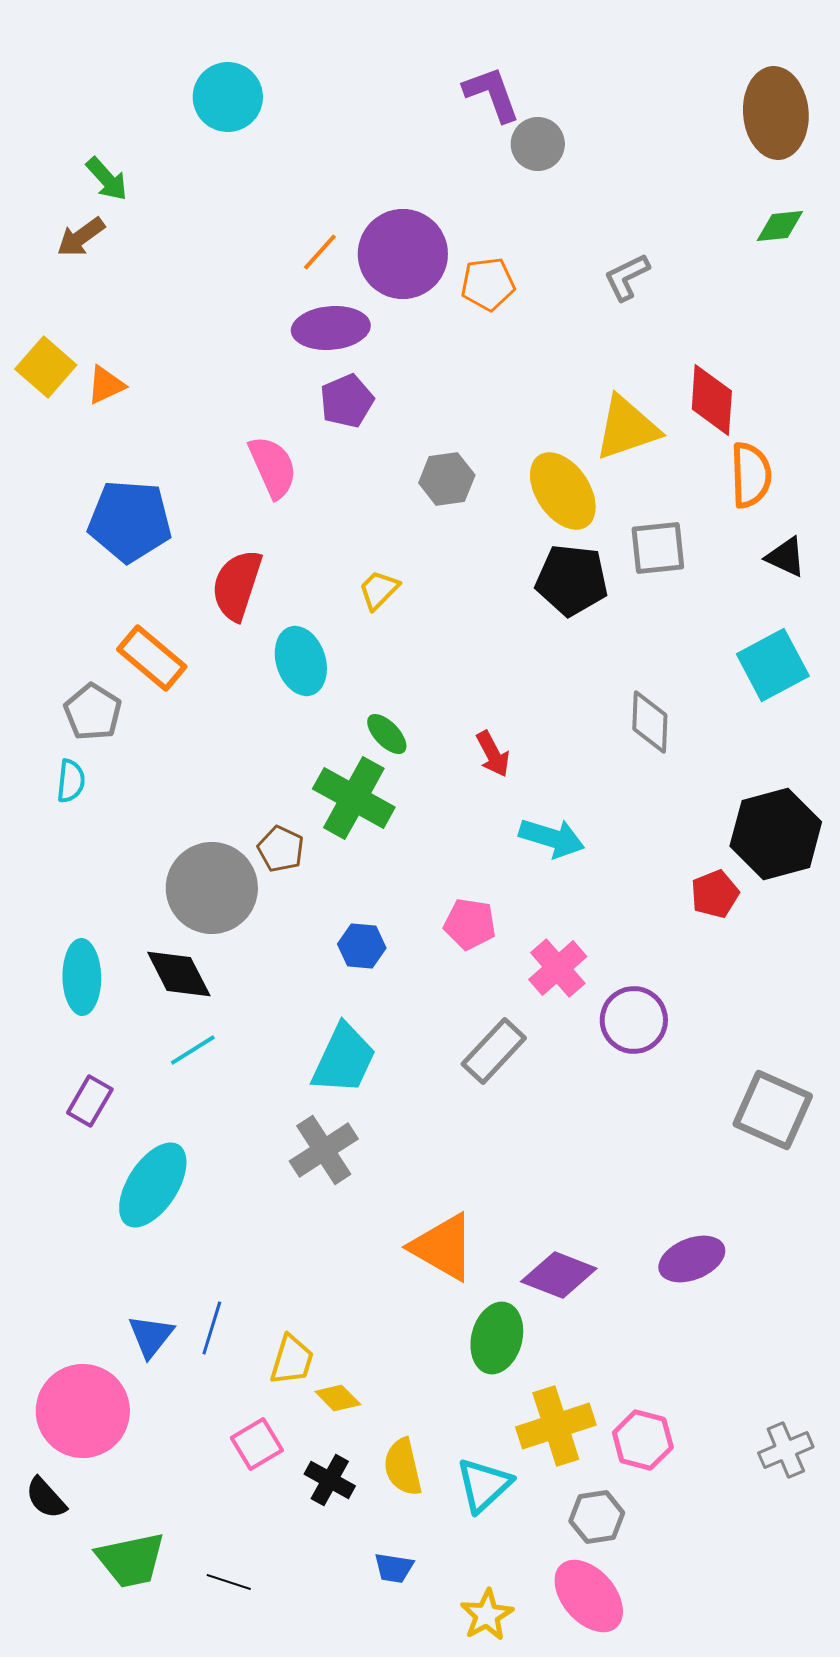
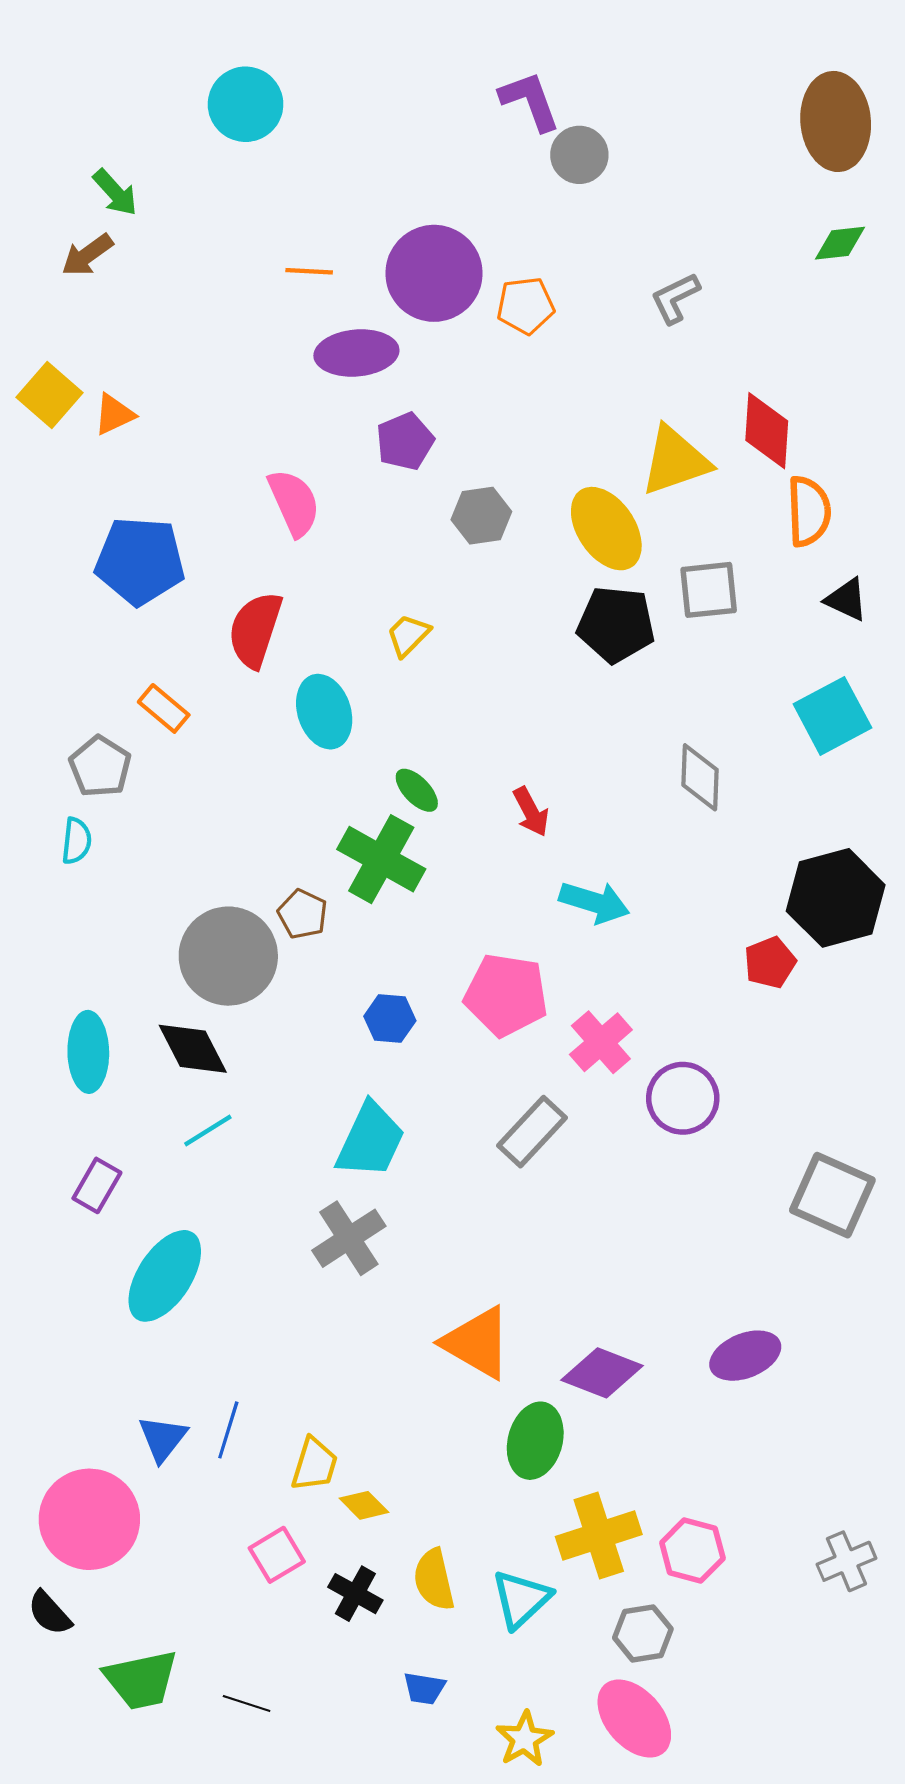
orange line: (320, 252) -> (309, 271), moved, turned 51
purple pentagon: (347, 401) -> (405, 441), moved
orange rectangle: (152, 658) -> (164, 708), size x0.7
pink pentagon: (470, 924) -> (506, 995), size x1.5

